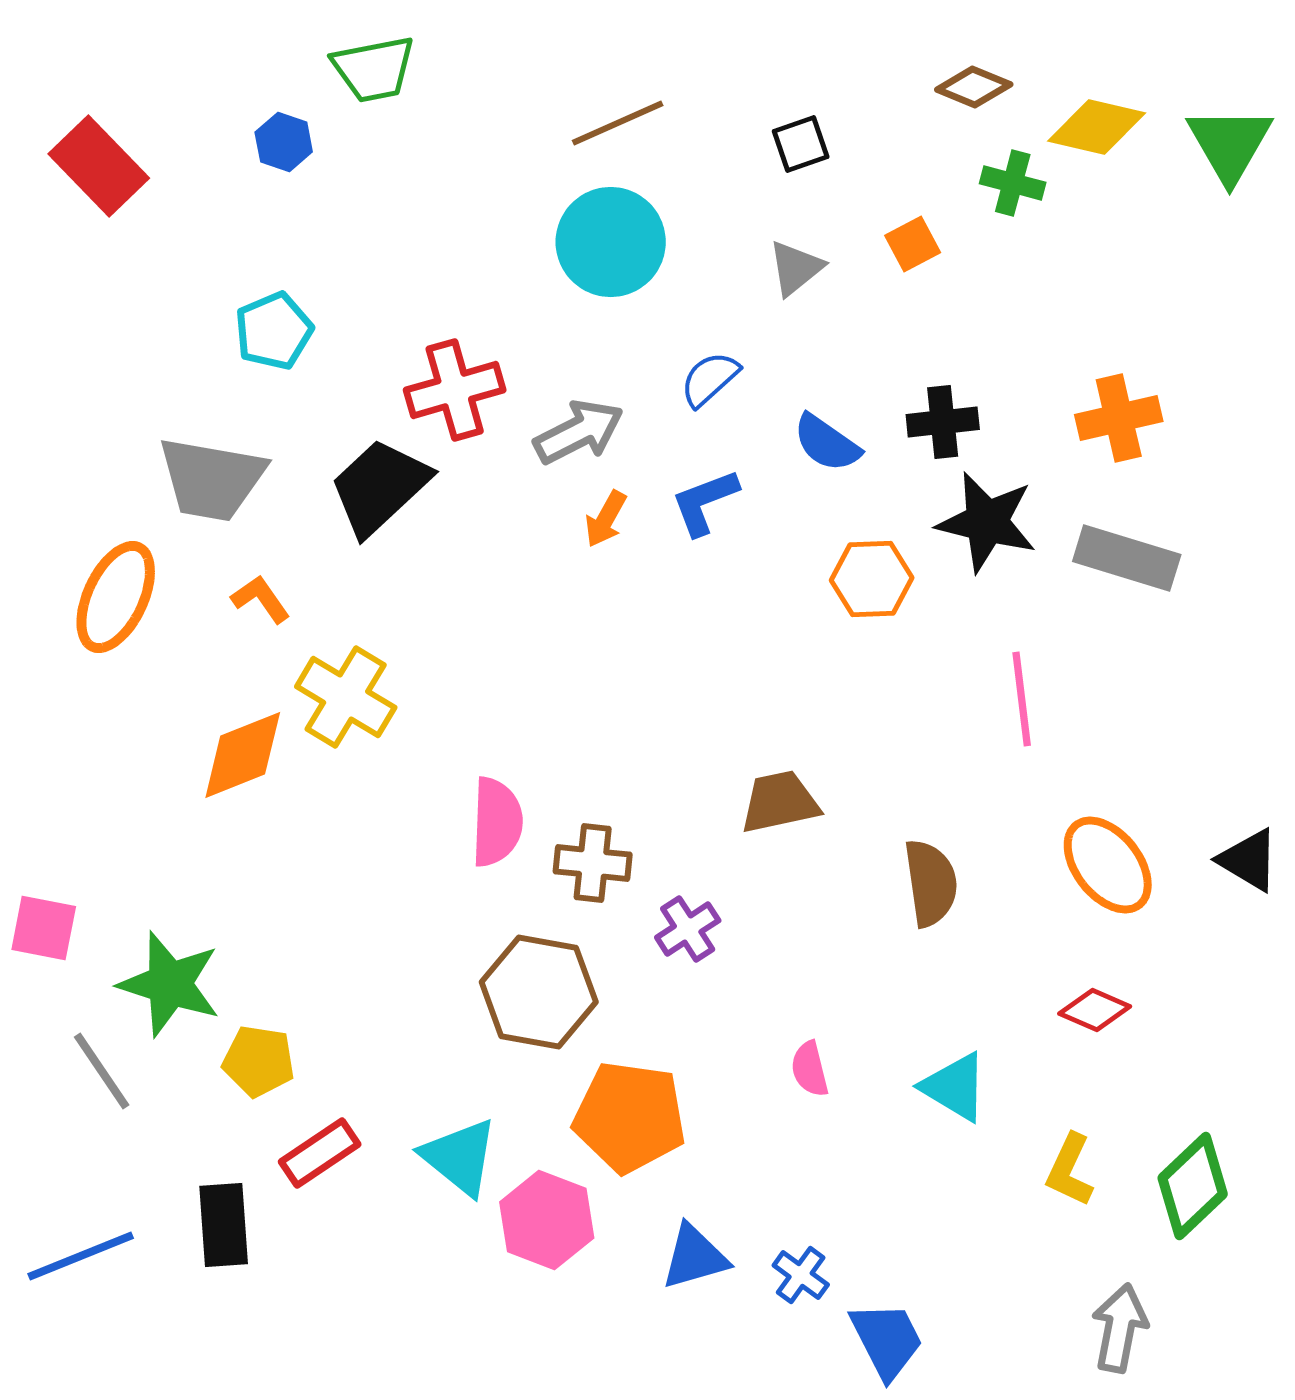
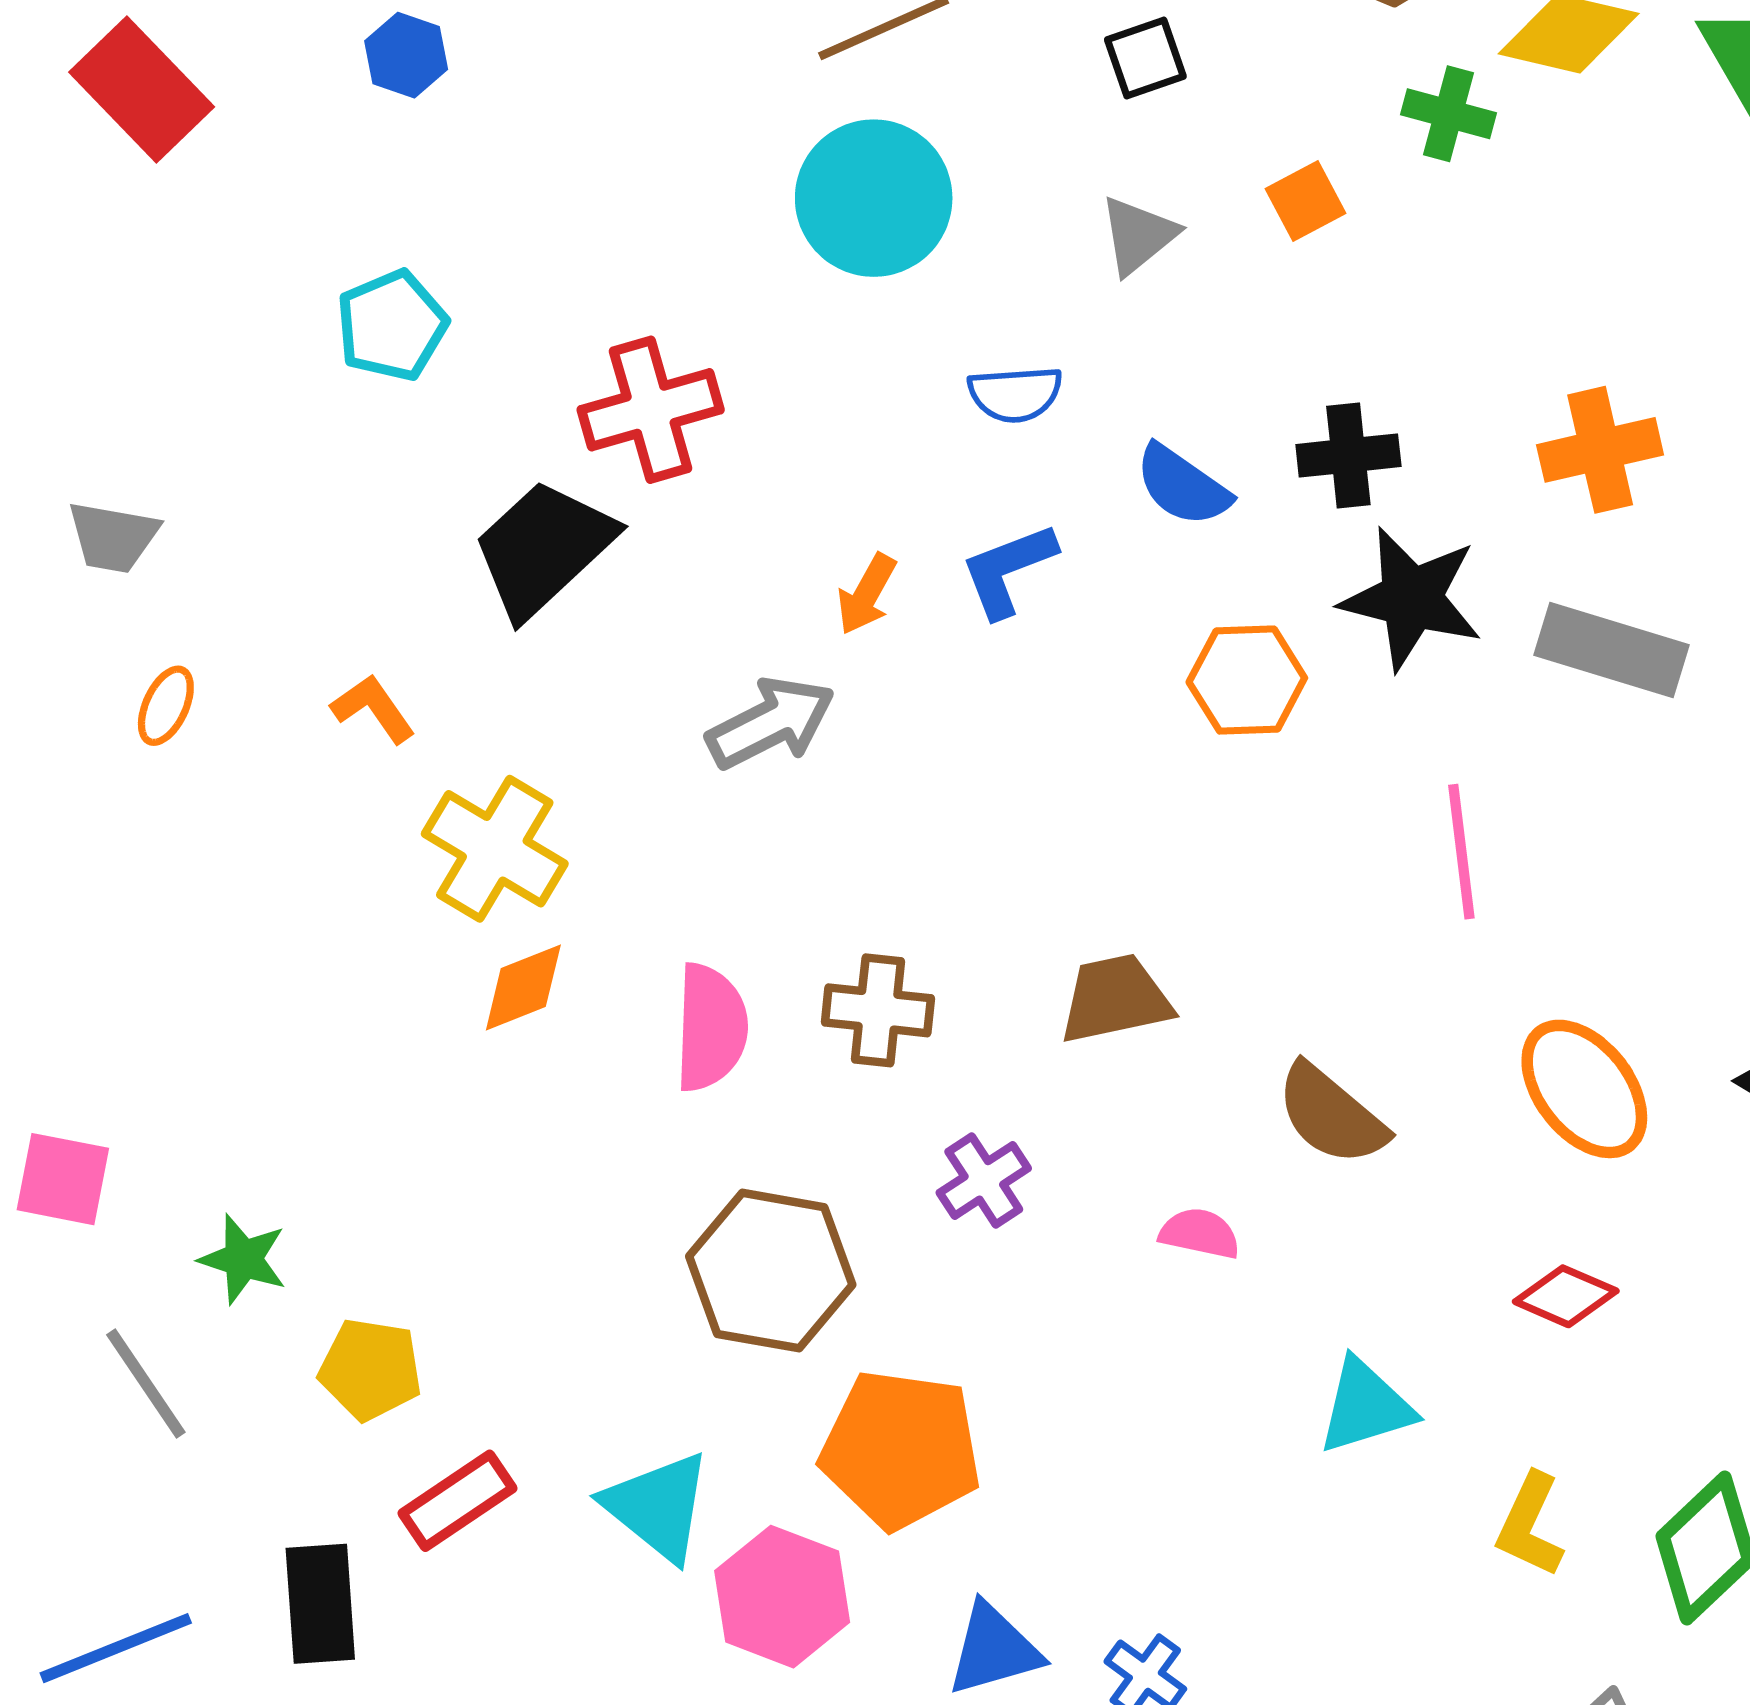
blue semicircle: (710, 379) -> (1015, 394), turned -142
gray arrow: (579, 432) -> (771, 723), moved
gray trapezoid: (212, 479) -> (113, 537), moved, size x0.6
orange ellipse: (116, 597) -> (166, 706), size x0.5
orange diamond: (243, 755) -> (523, 987), moved, size x0.7
brown cross: (593, 863) -> (878, 1010), moved
brown semicircle: (931, 883) -> (1331, 1115), turned 138
green star: (170, 984) -> (243, 1259), size x0.6
pink semicircle: (810, 1069) -> (1200, 1233), moved, turned 116
cyan triangle: (955, 1087) -> (1366, 1406), turned -48

